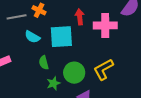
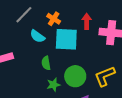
orange cross: (39, 10) -> (54, 19), moved
gray line: (17, 17) -> (24, 15), turned -42

